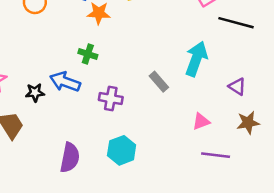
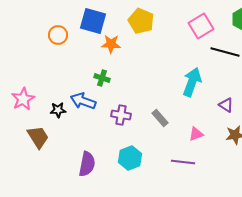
gray rectangle: (159, 82) -> (160, 118), moved
purple line: (216, 155) -> (183, 162), moved

